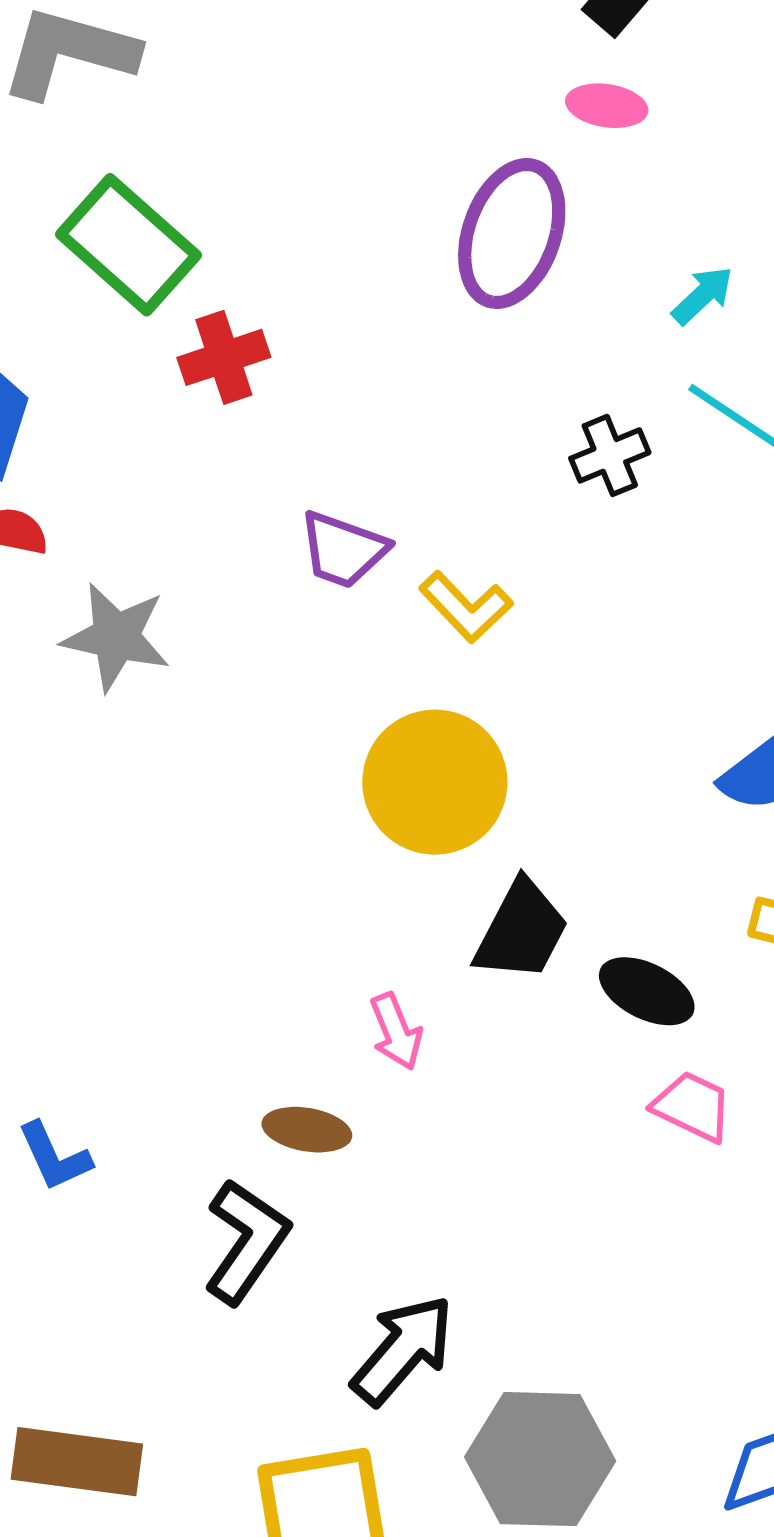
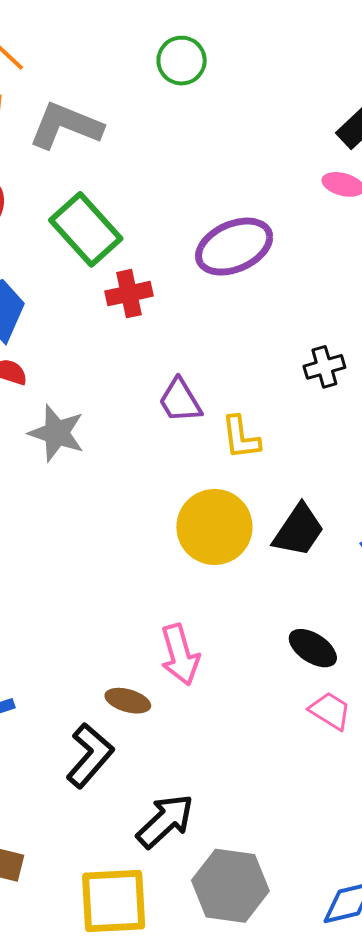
purple ellipse: (512, 233) -> (234, 247), moved, turned 40
purple trapezoid: (343, 550) -> (180, 401), turned 33
yellow L-shape: (466, 607) -> (241, 437), turned 30
black trapezoid: (521, 931) -> (299, 530), moved
pink arrow: (396, 1031) -> (180, 655), size x1.5

